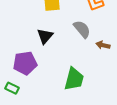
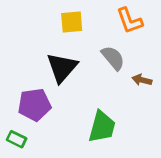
black triangle: (45, 36) -> (62, 68), size x1.4

